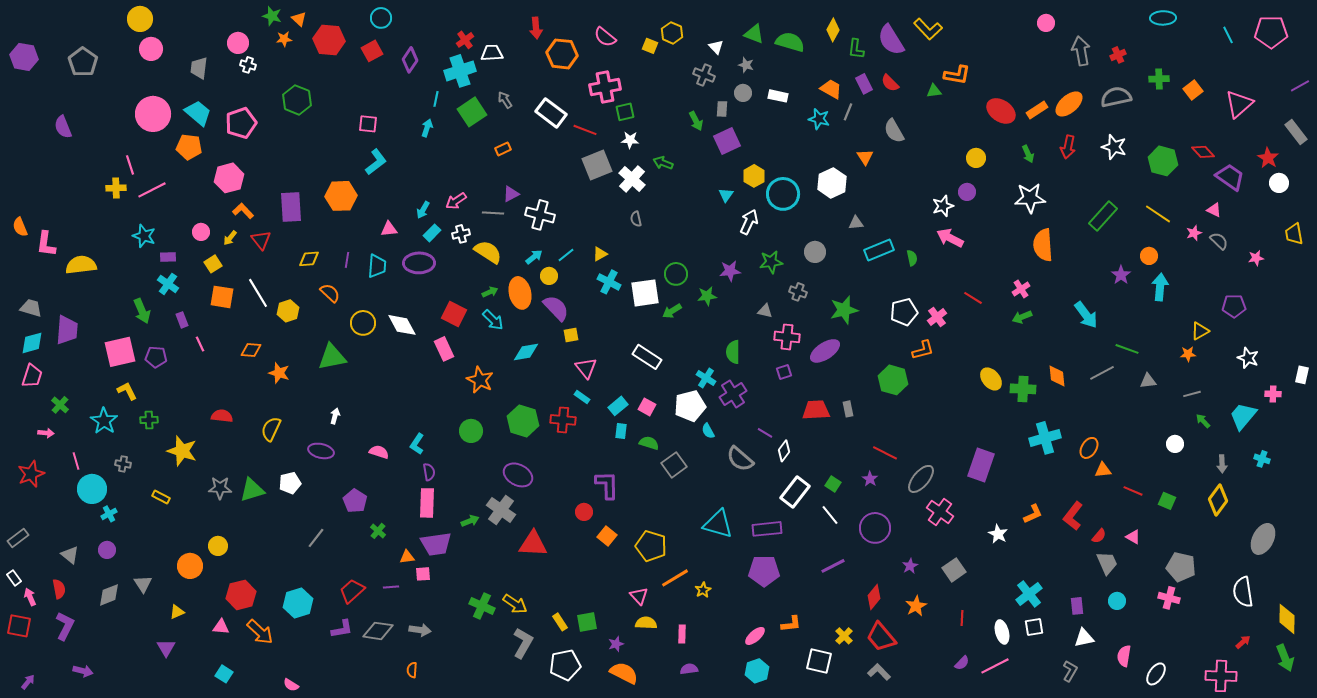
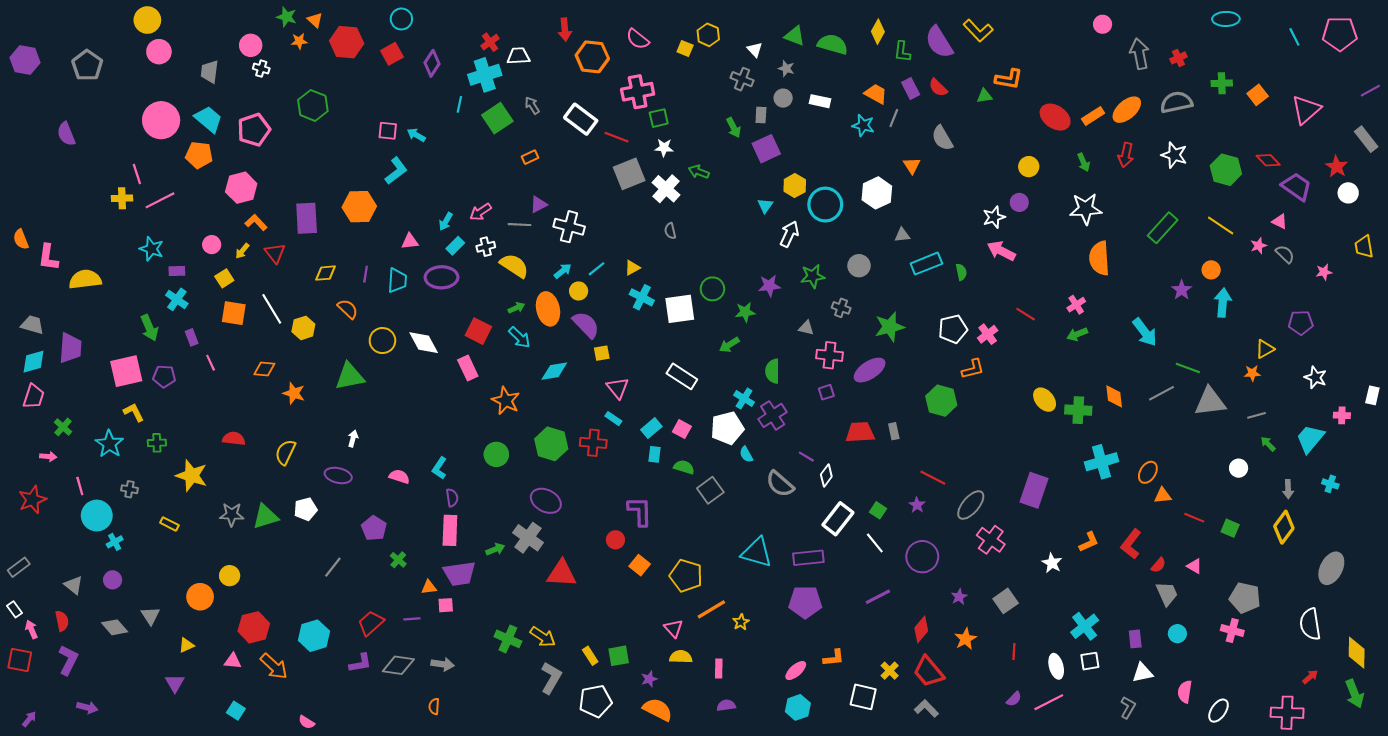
cyan arrow: (427, 128) -> (416, 135), moved, turned -78
green arrow: (672, 311) -> (729, 345), moved
gray triangle: (1148, 381) -> (1210, 402), size x1.8
gray diamond: (109, 595) -> (115, 627), turned 70

